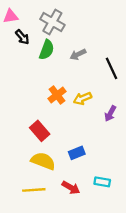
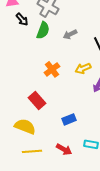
yellow arrow: (83, 98) -> (83, 68), moved
yellow semicircle: (43, 161) -> (25, 126), moved

